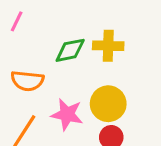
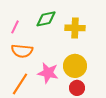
pink line: (17, 21) -> (15, 27), moved
green diamond: (70, 50) -> (46, 19), moved

